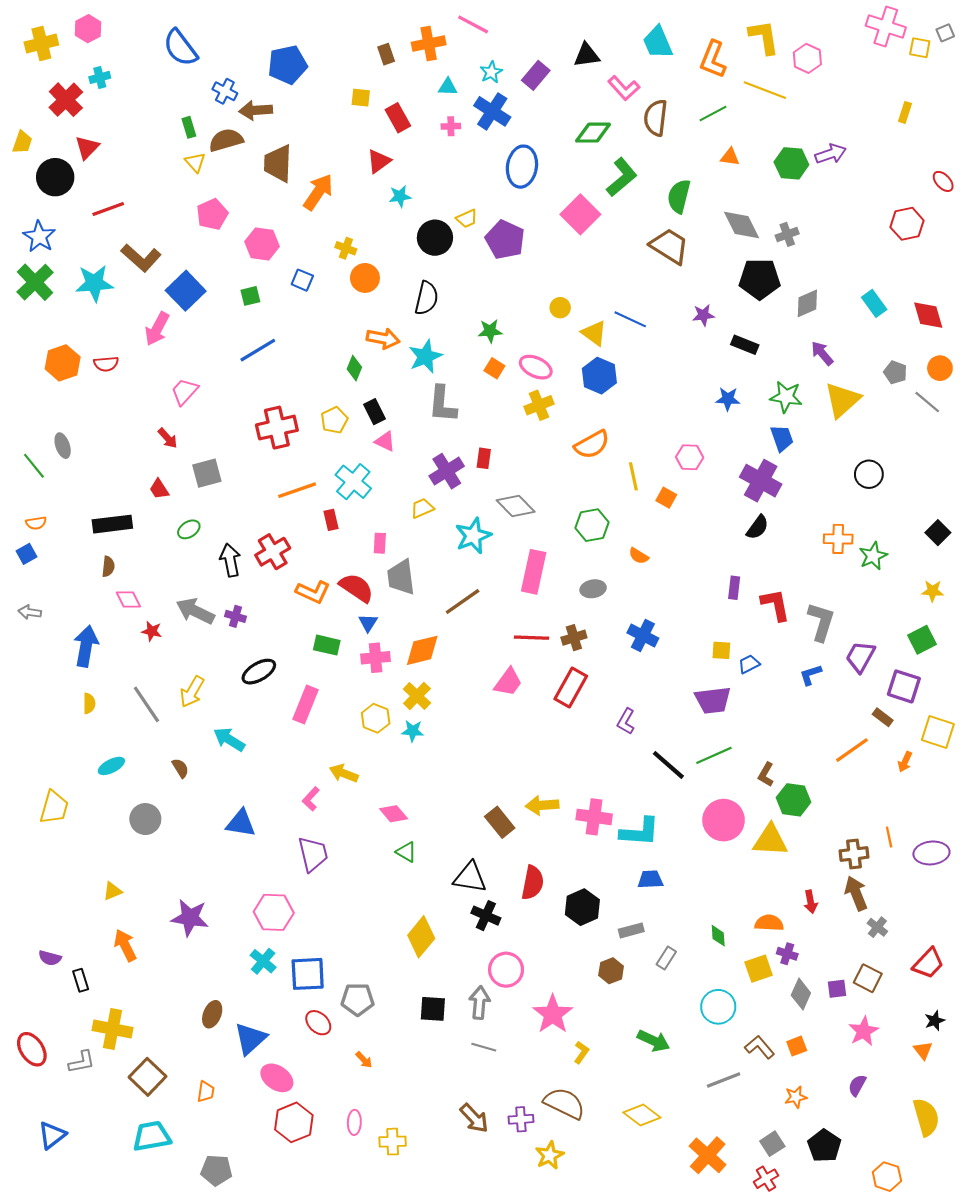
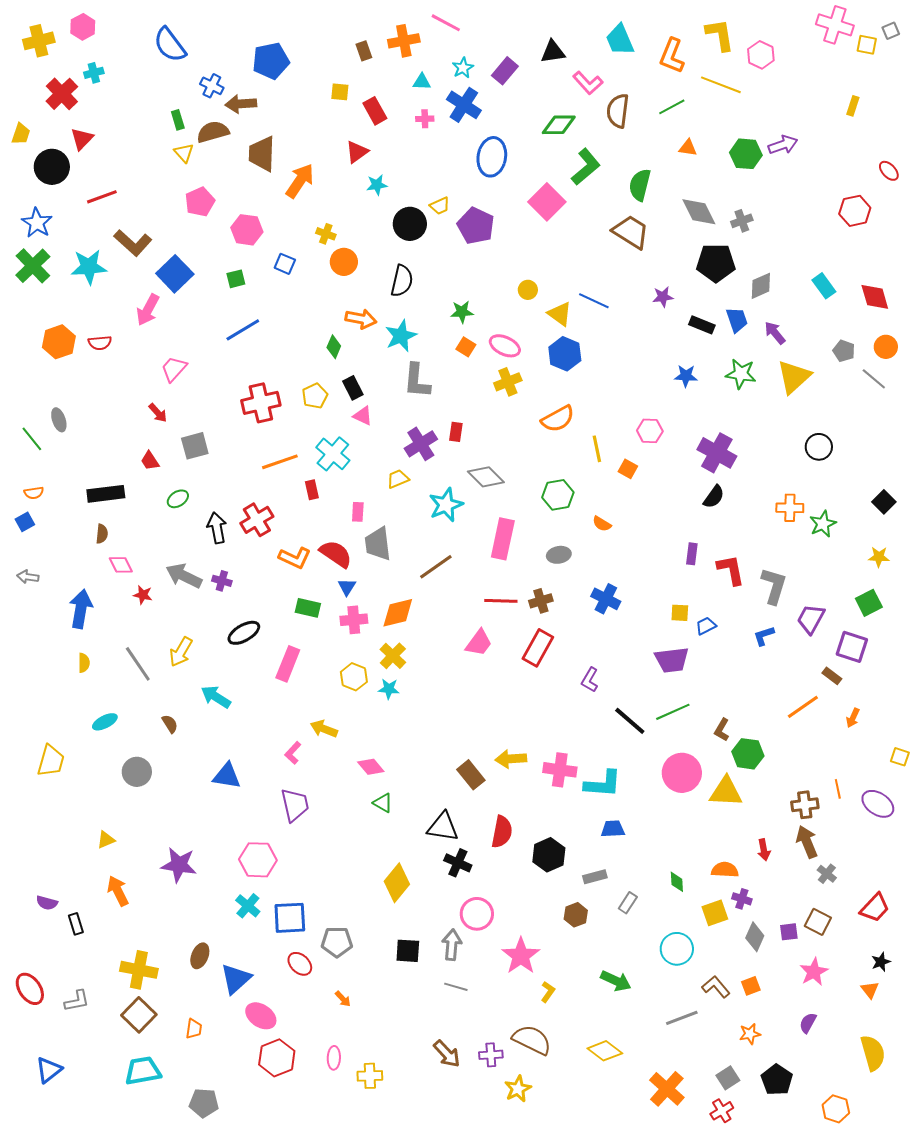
blue trapezoid: (782, 438) -> (737, 320), moved
yellow square: (938, 732) -> (900, 757), moved, size x0.6
purple ellipse: (931, 853) -> (878, 804), turned 40
yellow cross: (112, 1029) -> (139, 970), moved

